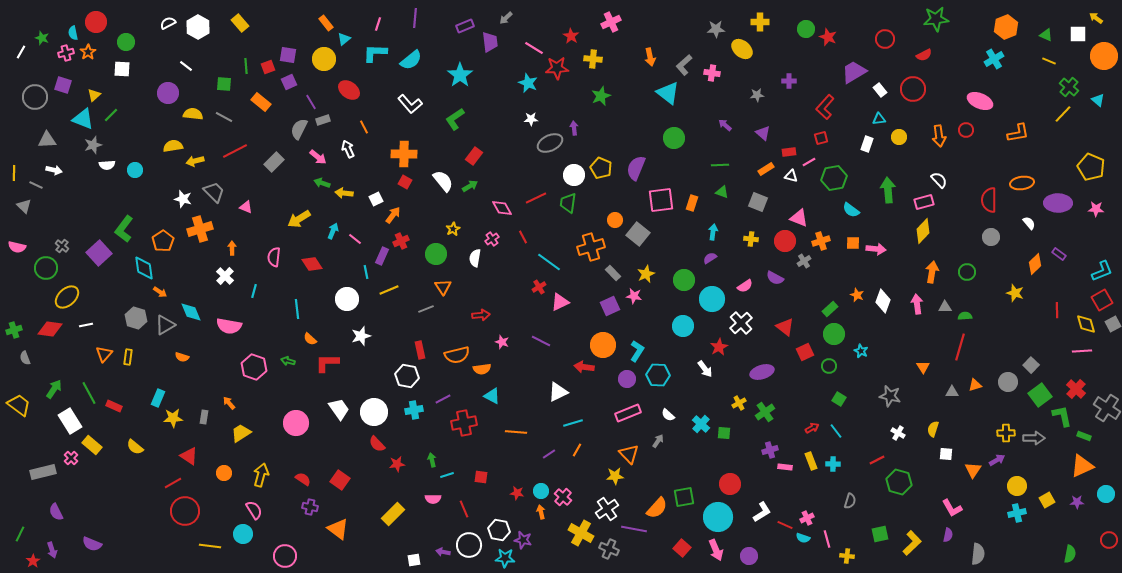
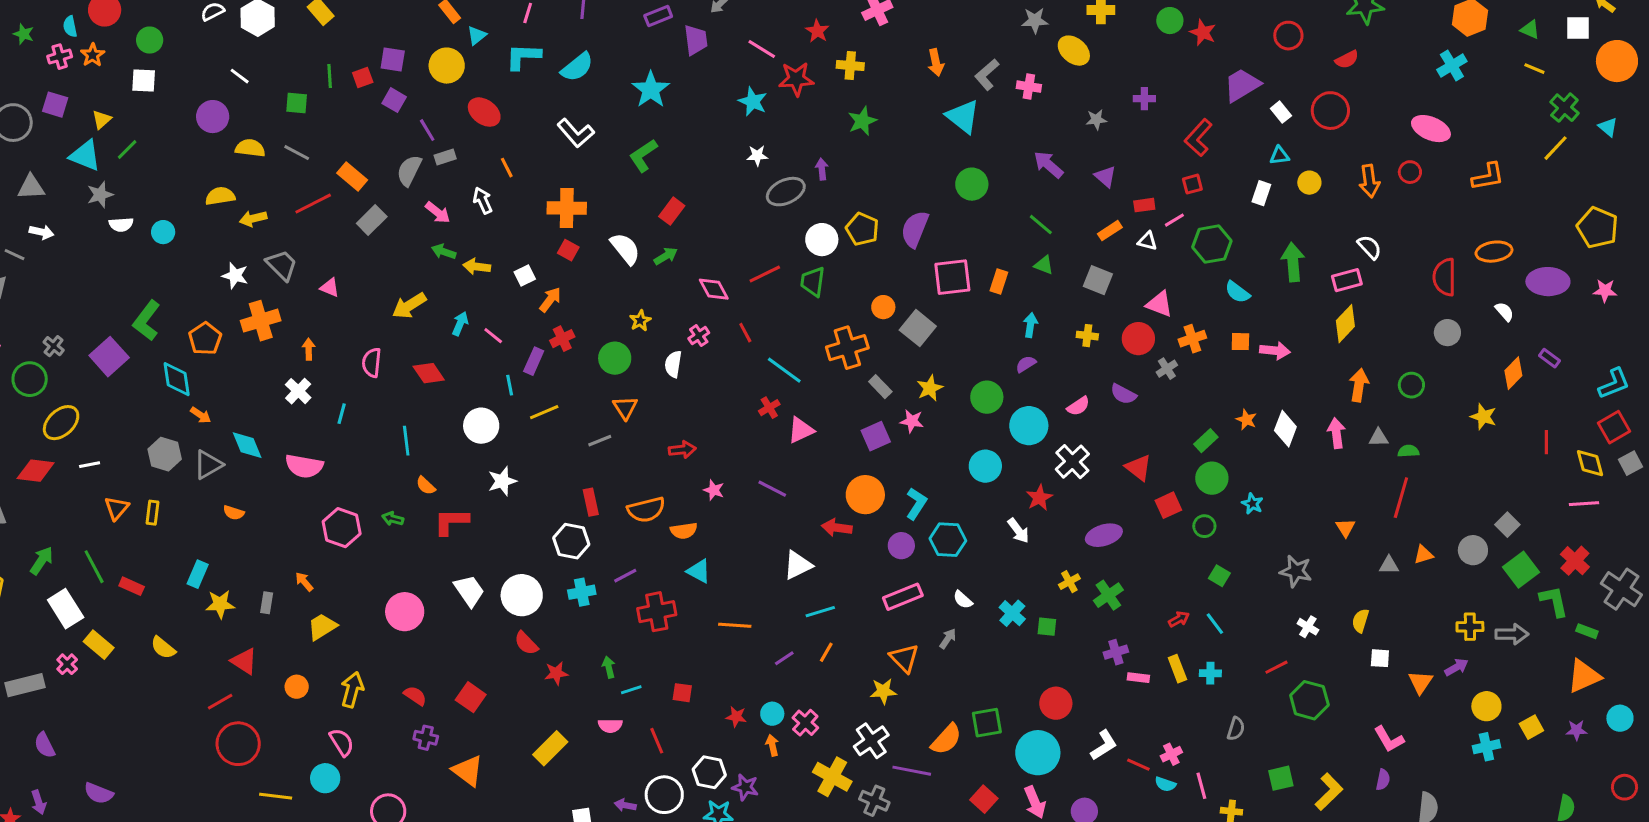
purple square: (289, 82) -> (394, 100), turned -35
orange rectangle: (261, 102) -> (352, 177), moved
purple arrow: (725, 125) -> (1048, 165), size x1.5
green line: (720, 165) -> (1041, 225), turned 42

